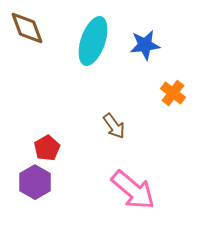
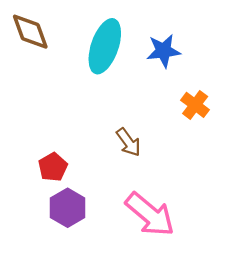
purple hexagon: (35, 182) -> (68, 208), moved

